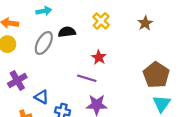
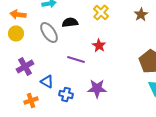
gray ellipse: (44, 43) -> (49, 32), turned -65
purple line: (87, 78) -> (76, 60), moved

